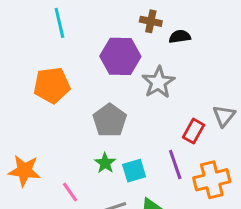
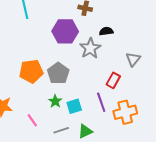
black semicircle: (180, 37) -> (106, 31), moved
orange pentagon: (52, 85) -> (31, 71), moved
gray triangle: (224, 116) -> (133, 59), moved

